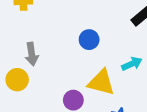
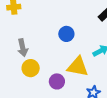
yellow circle: (17, 80) -> (31, 68), moved

